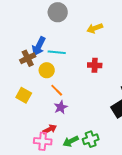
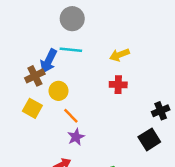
yellow arrow: (95, 28) -> (119, 55), moved
cyan line: (57, 52) -> (71, 50), moved
yellow square: (24, 95) -> (32, 108), moved

